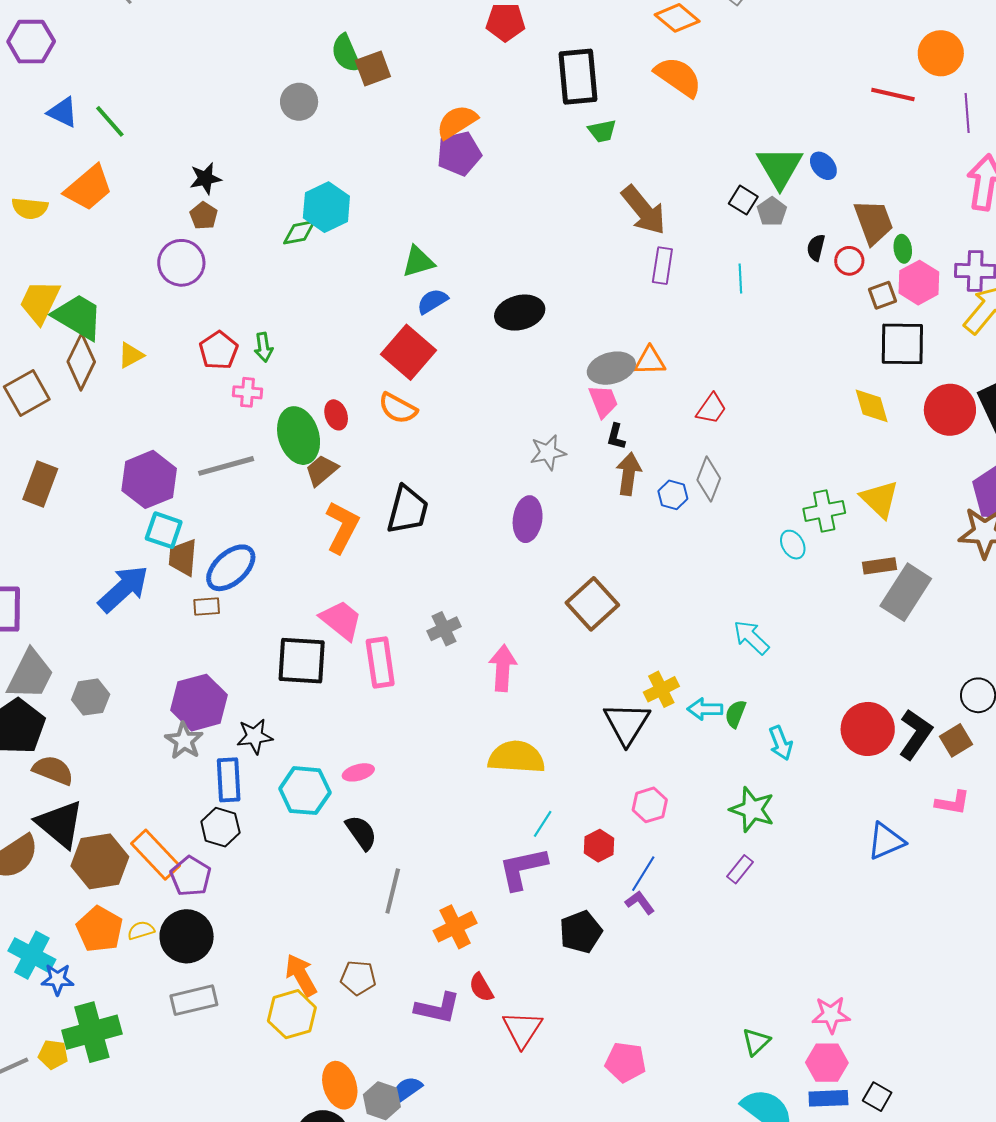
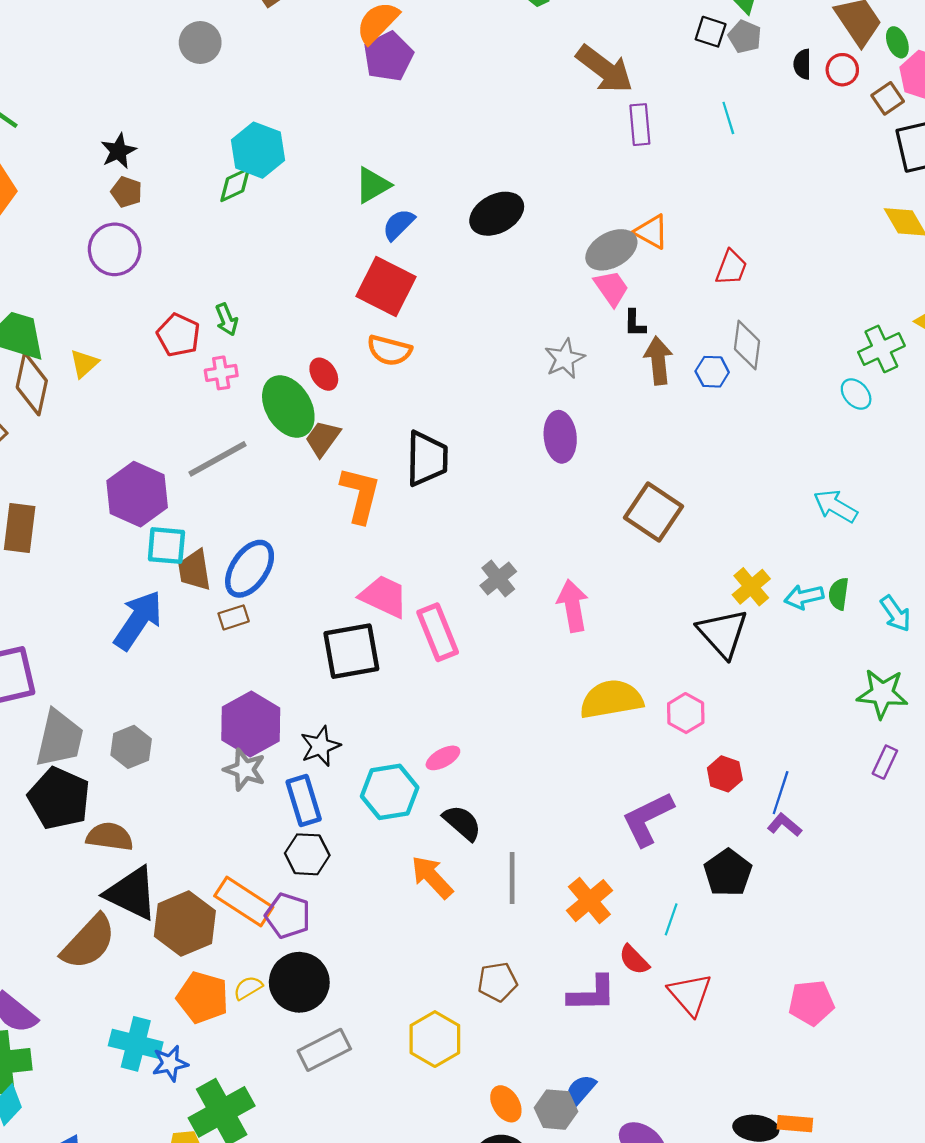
orange triangle: (650, 361) -> (651, 232), turned 44
pink hexagon: (650, 805) -> (686, 713), moved
cyan line: (543, 824) -> (671, 919), moved
orange arrow: (301, 975) -> (432, 877), moved
orange ellipse: (340, 1085) -> (506, 1104), size x0.7

